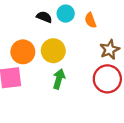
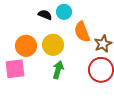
orange semicircle: (90, 20) -> (82, 32), moved, size x1.5

